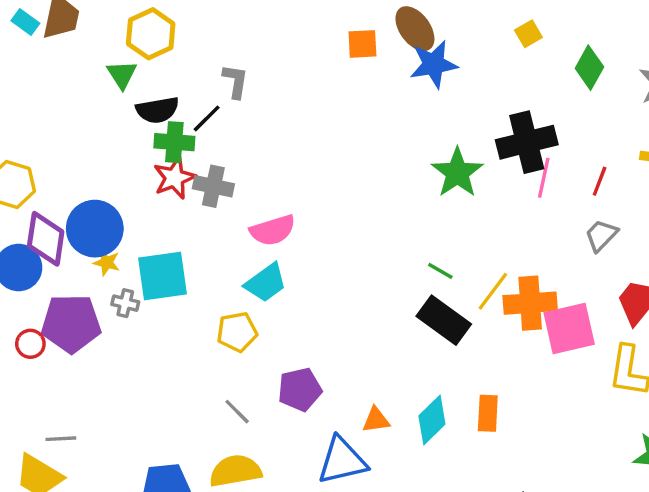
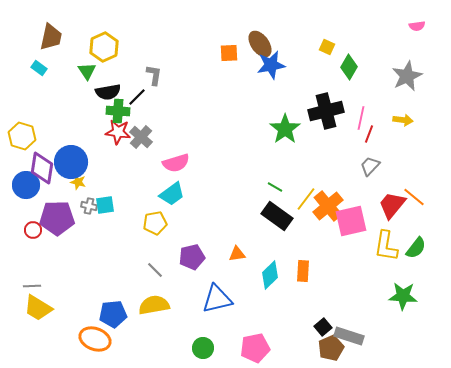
cyan rectangle: (25, 22) -> (39, 68), moved
yellow square: (528, 34) -> (327, 47), turned -35
green diamond: (589, 68) -> (349, 67), moved
red star: (174, 178) -> (118, 132), turned 30
pink line: (544, 178) -> (361, 118), moved
gray cross: (213, 186) -> (141, 137), turned 30
cyan square: (163, 276) -> (105, 205), moved, size x0.6
orange cross: (530, 303) -> (328, 206), turned -36
orange triangle: (376, 420) -> (237, 254), moved
gray line: (61, 439) -> (32, 286), moved

